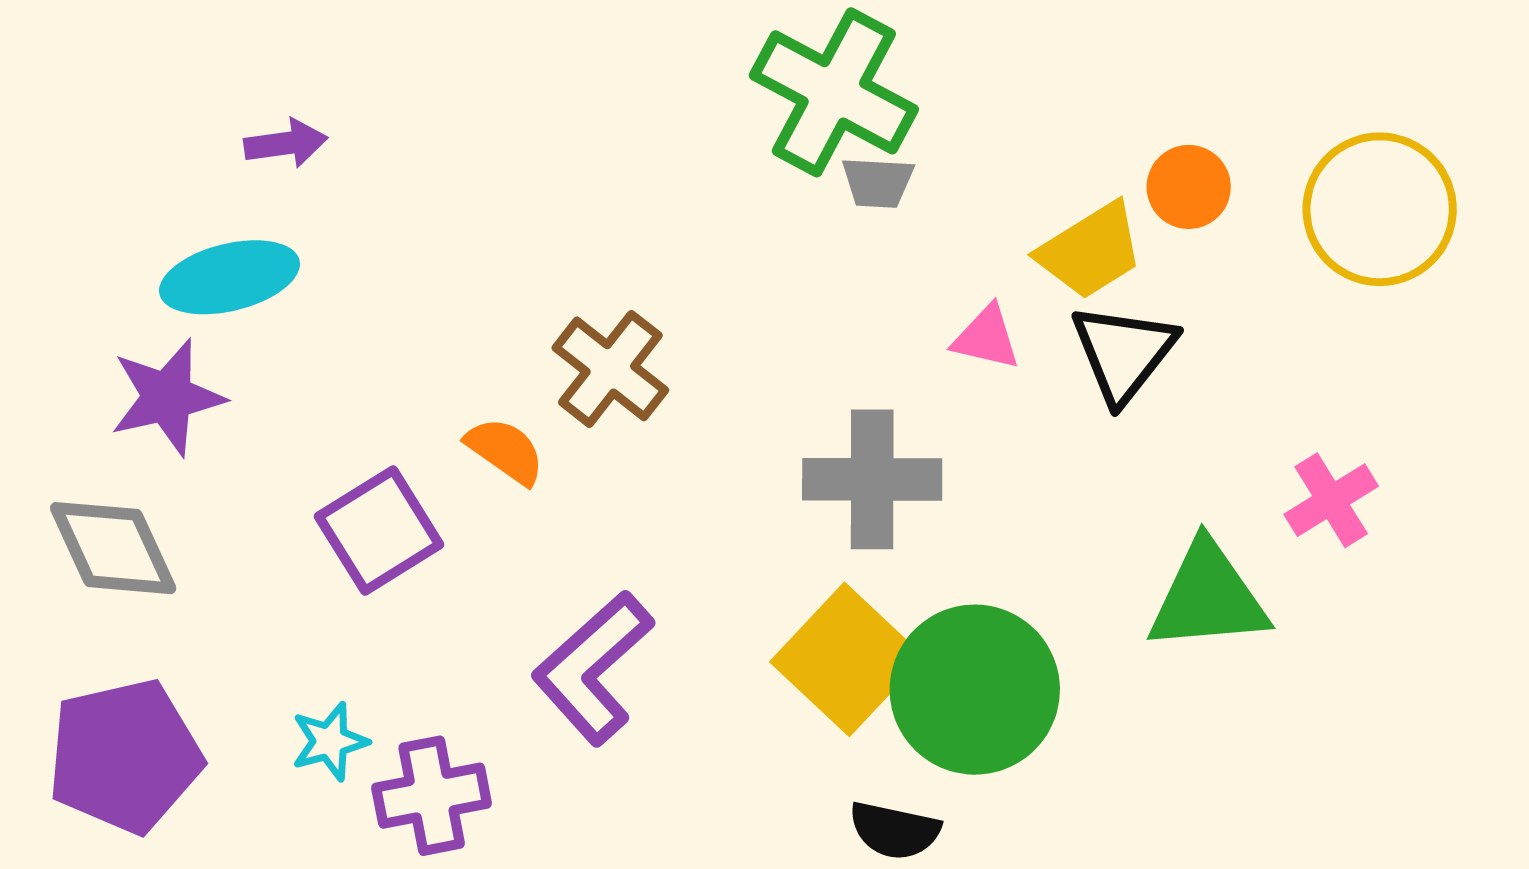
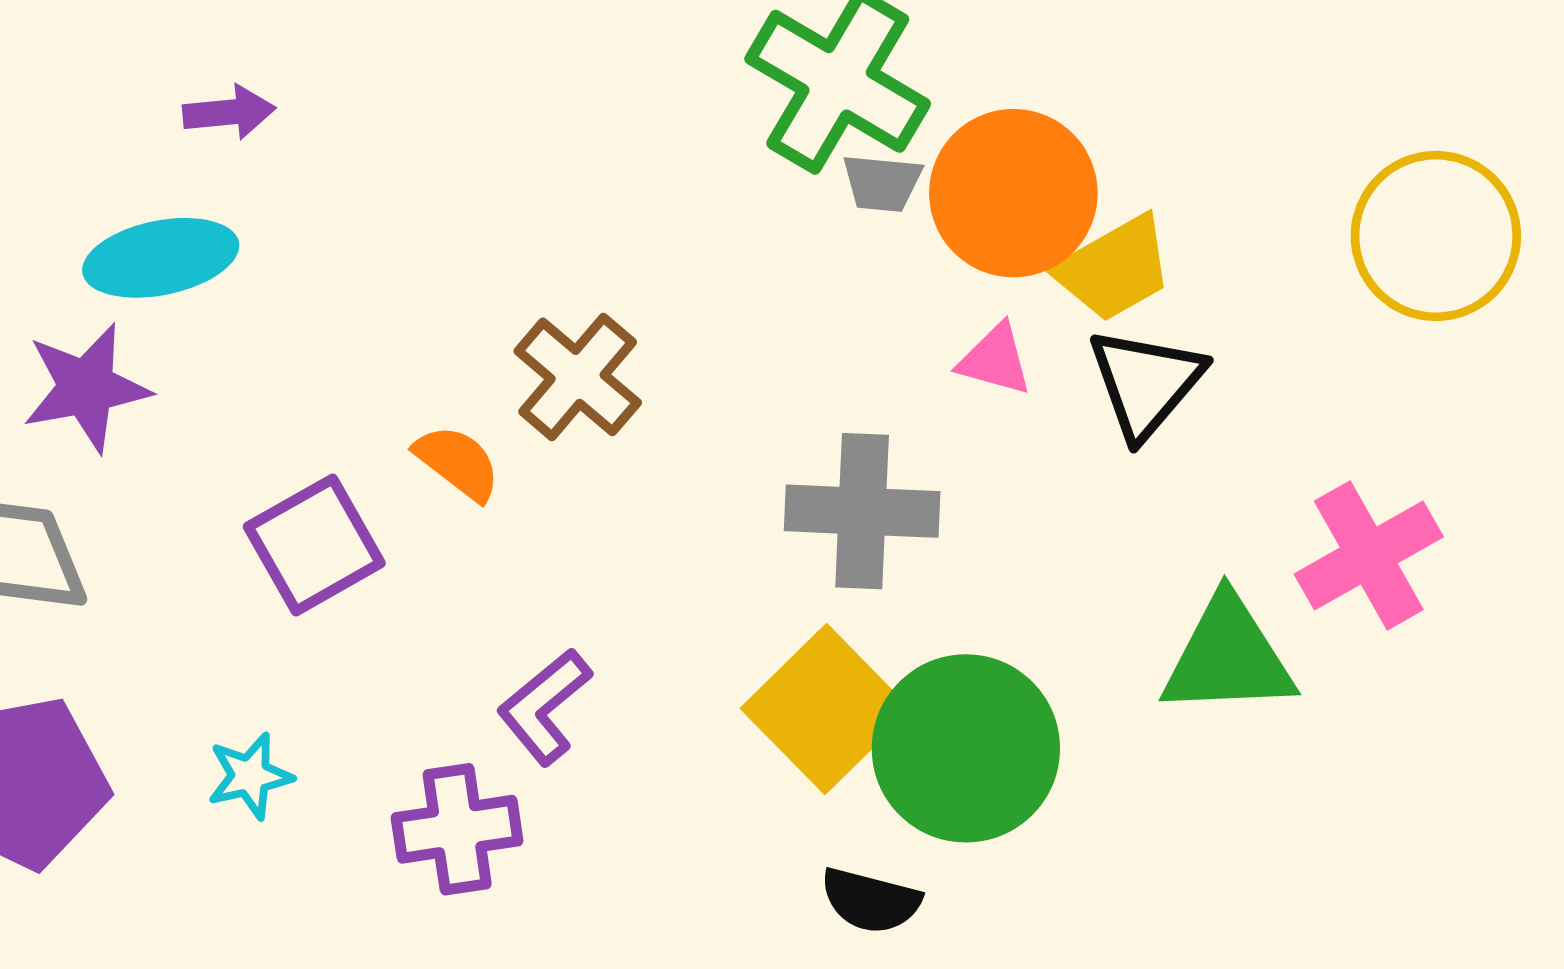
orange circle: (1189, 187) -> (1013, 193), moved, size x1.8
pink cross: (1331, 500) -> (1369, 555), size x1.4
purple L-shape: (593, 668) -> (544, 707), size x0.7
purple cross: (432, 796) -> (457, 829), moved

